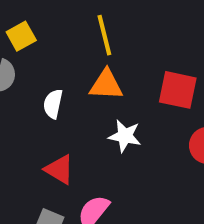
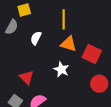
orange triangle: (106, 85) -> (68, 44), moved
white semicircle: (53, 104) -> (36, 38), moved

